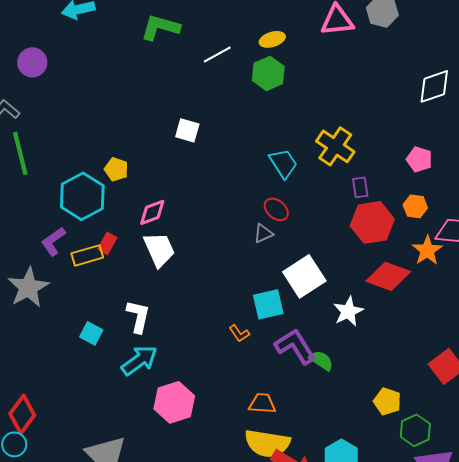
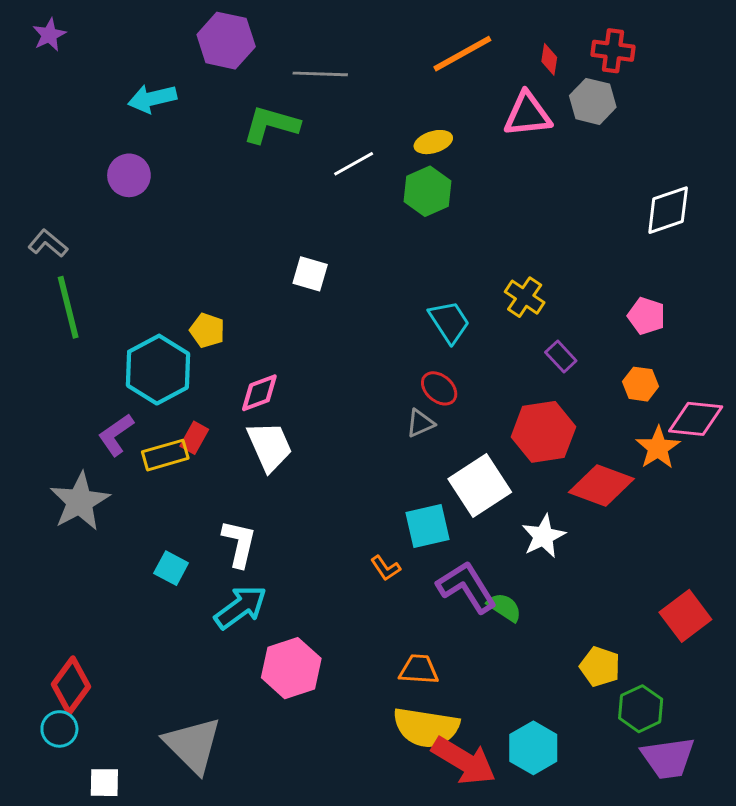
purple circle: (32, 62) -> (129, 175), moved
yellow cross: (335, 146) -> (525, 297), size x0.7
purple rectangle: (360, 187) -> (561, 357), turned -35
red hexagon: (372, 222) -> (543, 432), moved

